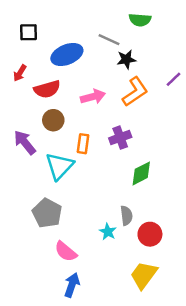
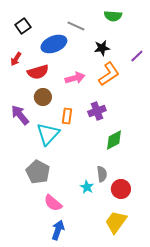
black square: (28, 32) -> (23, 26), turned -35
gray line: (109, 40) -> (76, 26), moved
purple line: (173, 79) -> (137, 56), moved

